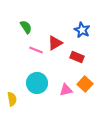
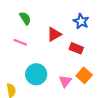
pink line: (36, 50) -> (20, 42), moved
pink triangle: (66, 90) -> (65, 81), turned -40

